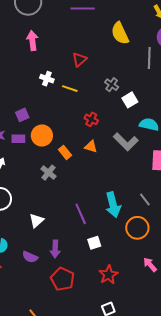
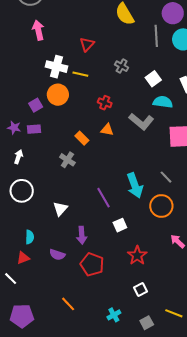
white cross: (47, 79) -> (57, 67), size x1.5
white square: (130, 100) -> (153, 79), moved
orange circle: (42, 135) -> (58, 95), moved
purple semicircle: (30, 257) -> (57, 255), moved

